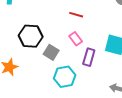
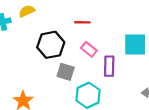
black hexagon: (31, 36) -> (51, 45), moved

